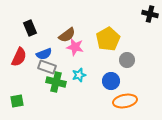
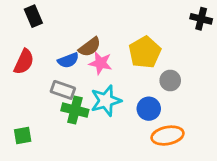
black rectangle: (30, 28) -> (33, 16), moved
blue semicircle: (44, 54) -> (68, 60), moved
red semicircle: (19, 57) -> (24, 62), moved
cyan star: (79, 75) -> (106, 101), size x1.6

